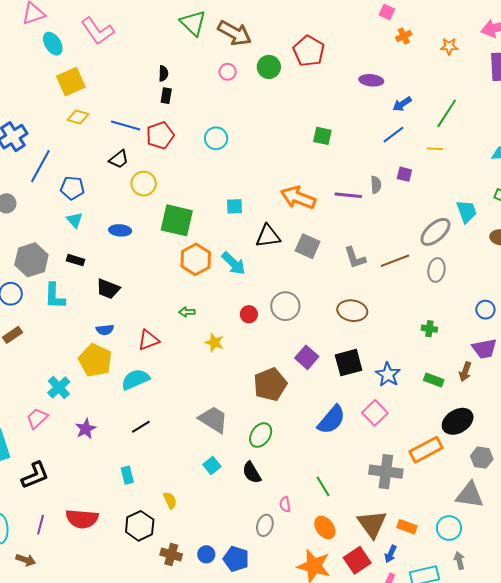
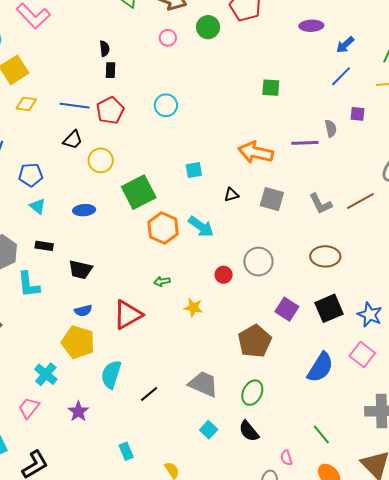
green square: (177, 220) -> (139, 192), turned -32
black triangle: (268, 236) -> (231, 195), size x0.6
red triangle: (148, 340) -> (128, 315), size x1.4
cyan semicircle: (135, 379) -> (111, 374), moved, turned -40
black line: (141, 427) -> (149, 394), moved

